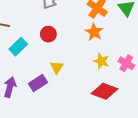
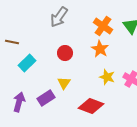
red circle: (48, 34) -> (65, 53), moved
red diamond: (104, 91) -> (91, 106), moved

